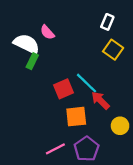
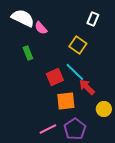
white semicircle: (27, 44) -> (23, 18), moved
yellow square: (113, 50) -> (78, 45), moved
green rectangle: (32, 61) -> (28, 53), turned -48

